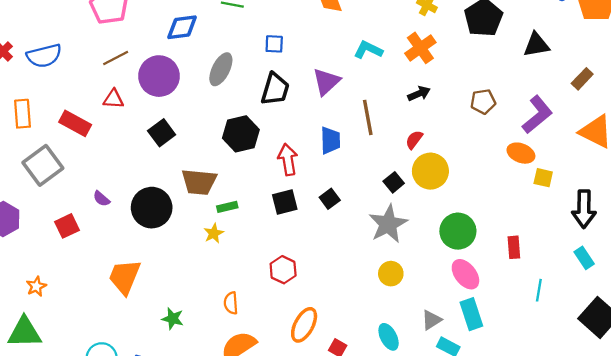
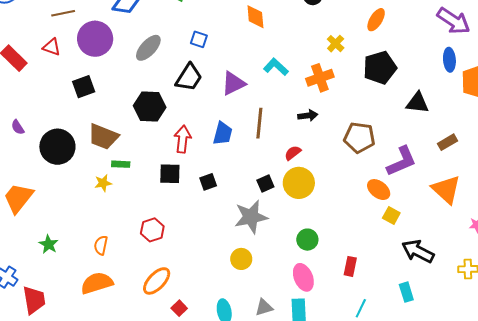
brown pentagon: (483, 102) -> (359, 138), size x1.4
black arrow: (584, 209) -> (418, 251), turned 100
green circle: (458, 231) -> (307, 240), size x0.7

